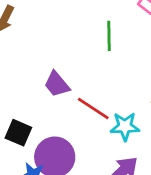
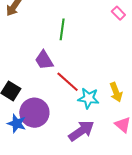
green line: (109, 36) -> (62, 29), moved

